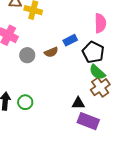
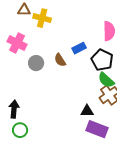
brown semicircle: (51, 52) -> (60, 60), turned 80
green circle: (25, 102) -> (20, 130), moved

